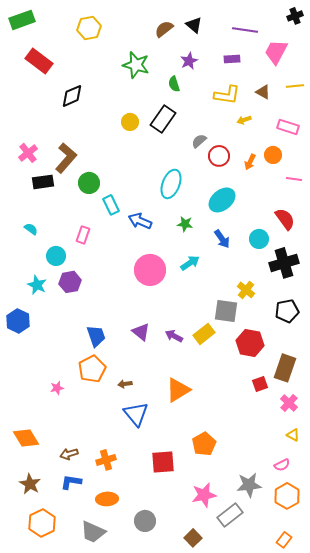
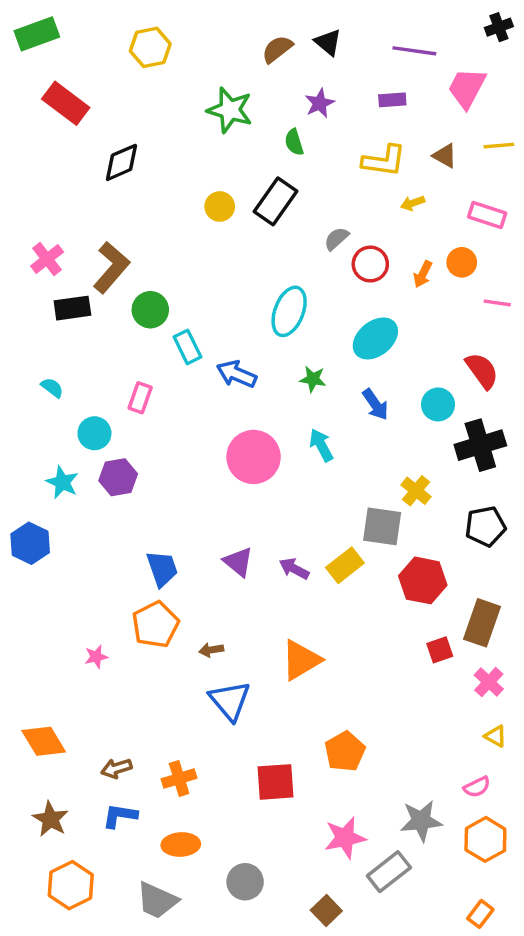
cyan arrow: (190, 263) -> (321, 445), turned -84

